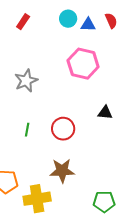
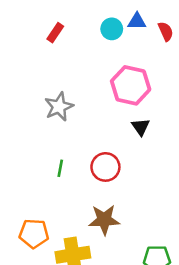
blue triangle: (88, 25) -> (137, 21), moved
black triangle: (105, 113) -> (141, 127), moved, turned 49

